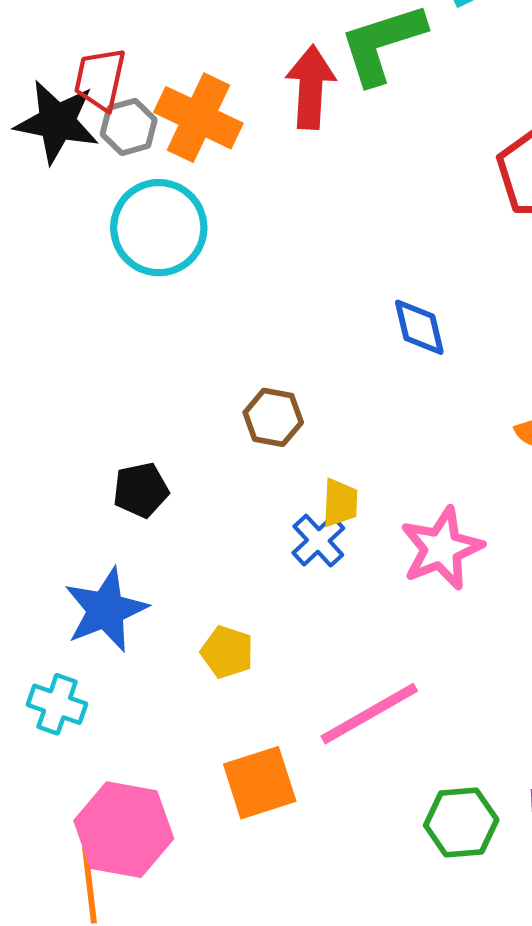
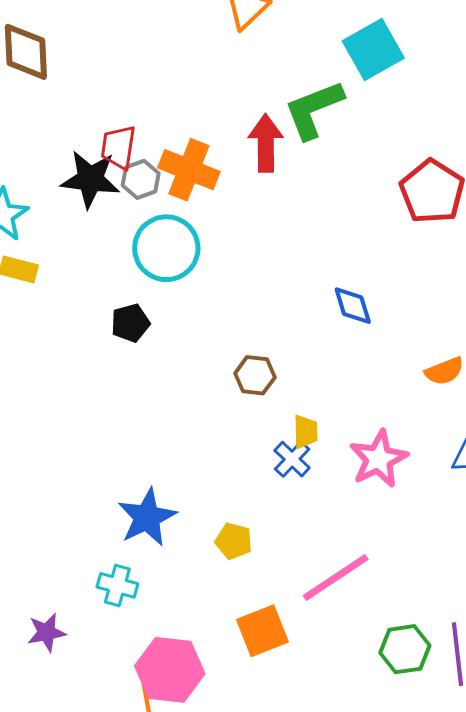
black pentagon: (141, 490) -> (130, 323), moved

